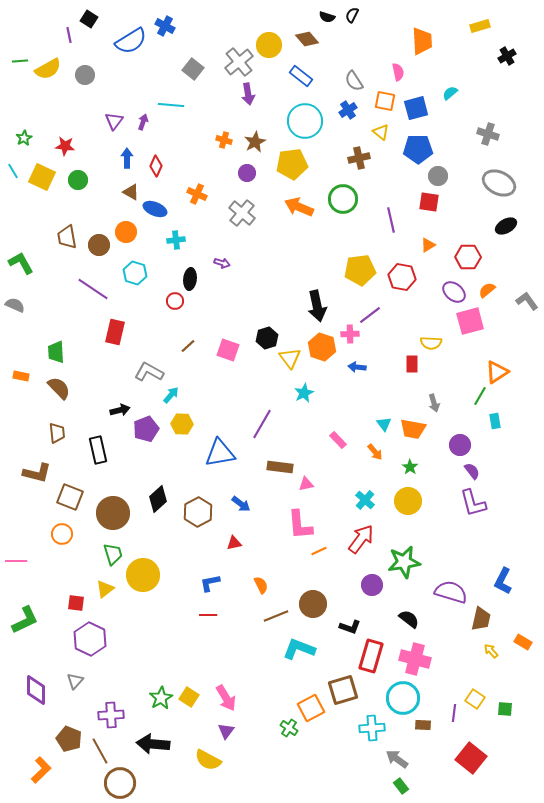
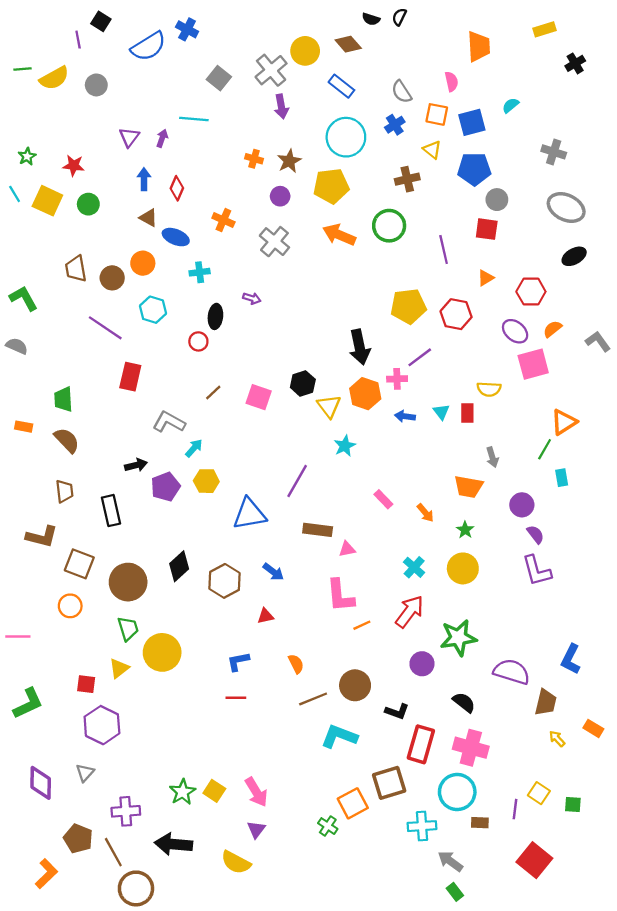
cyan triangle: (384, 424) -> (441, 412), moved

